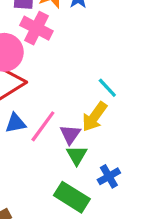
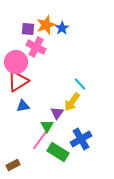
pink line: (43, 126) -> (40, 140), moved
green triangle: (77, 155) -> (47, 126), moved
blue cross: (109, 176) -> (81, 139), size x1.5

